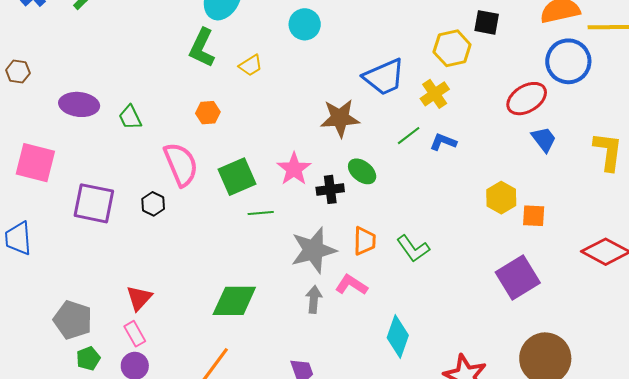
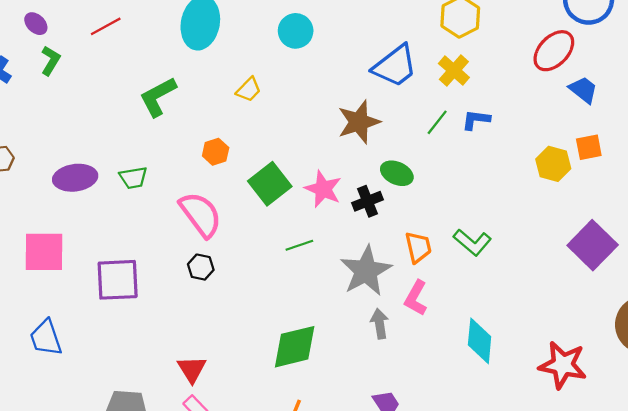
green L-shape: (202, 48) -> (158, 97), moved, turned 51
green trapezoid: (130, 117) -> (133, 178), turned -60
green square: (237, 177) -> (270, 184), moved
black hexagon: (153, 204) -> (201, 267), moved
orange square: (534, 216) -> (589, 147), moved
pink L-shape: (351, 285) -> (416, 298), turned -80

